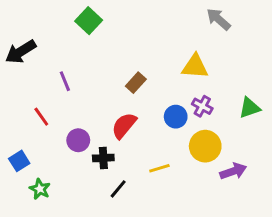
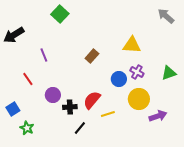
gray arrow: (219, 19) -> (166, 16), moved
red semicircle: (124, 125) -> (92, 100), moved

